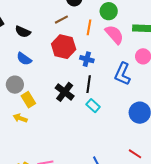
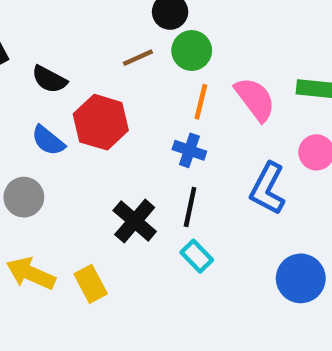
green circle: (109, 11) -> (192, 50), moved
orange line: (89, 27) -> (201, 102), moved
red hexagon: (64, 47) -> (101, 122), moved
yellow rectangle: (28, 100) -> (91, 284), moved
yellow arrow: (20, 118) -> (31, 274), size x1.5

